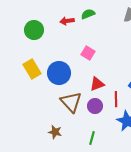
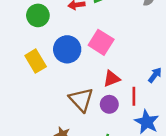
pink square: (88, 53) -> (101, 42), size x1.5
blue circle: (59, 73) -> (67, 49), moved

